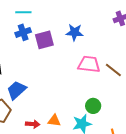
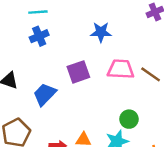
purple square: (44, 40) -> (78, 72), moved
blue trapezoid: (16, 90) -> (45, 94), moved

